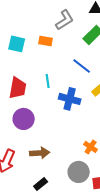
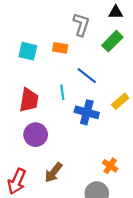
gray L-shape: (65, 20) -> (81, 24), turned -40
blue line: (82, 66) -> (87, 76), moved
brown arrow: (40, 153) -> (53, 172), turned 132

